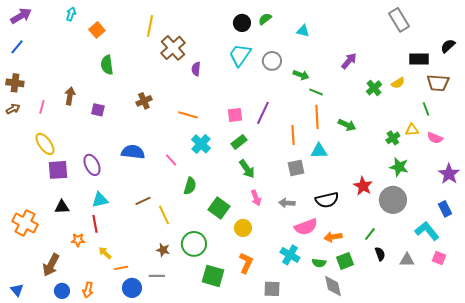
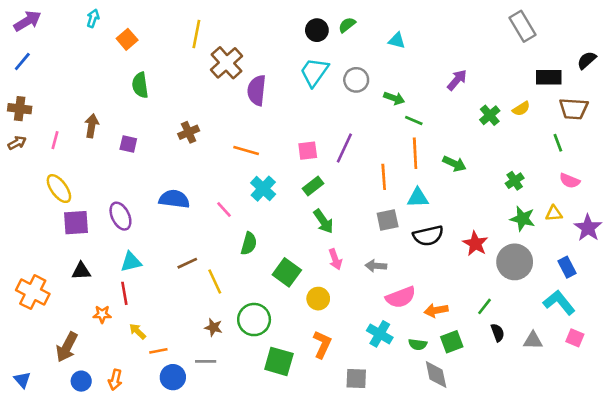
purple semicircle: (196, 69) -> (257, 90), size x1.6
yellow triangle: (412, 130) -> (554, 213), moved
black semicircle: (327, 200) -> (428, 236), moved
blue rectangle: (445, 209) -> (567, 267), moved

